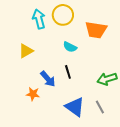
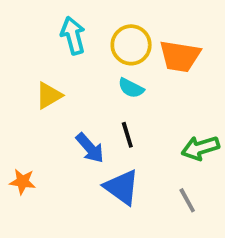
yellow circle: (63, 15) -> (131, 45), moved
orange star: (33, 94) -> (22, 182), moved
blue triangle: (75, 107) -> (122, 187), moved

